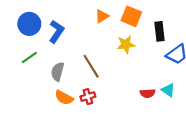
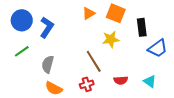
brown line: (91, 66) -> (94, 61), moved
red semicircle: (148, 93) -> (121, 80), moved
red cross: (88, 97) -> (87, 84), moved

